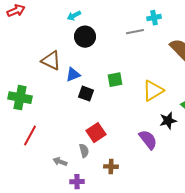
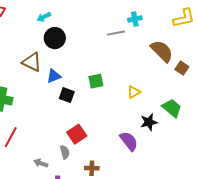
cyan arrow: (74, 16) -> (44, 17), moved
black circle: (85, 37) -> (55, 38), moved
yellow triangle: (153, 91) -> (134, 92), size x0.6

